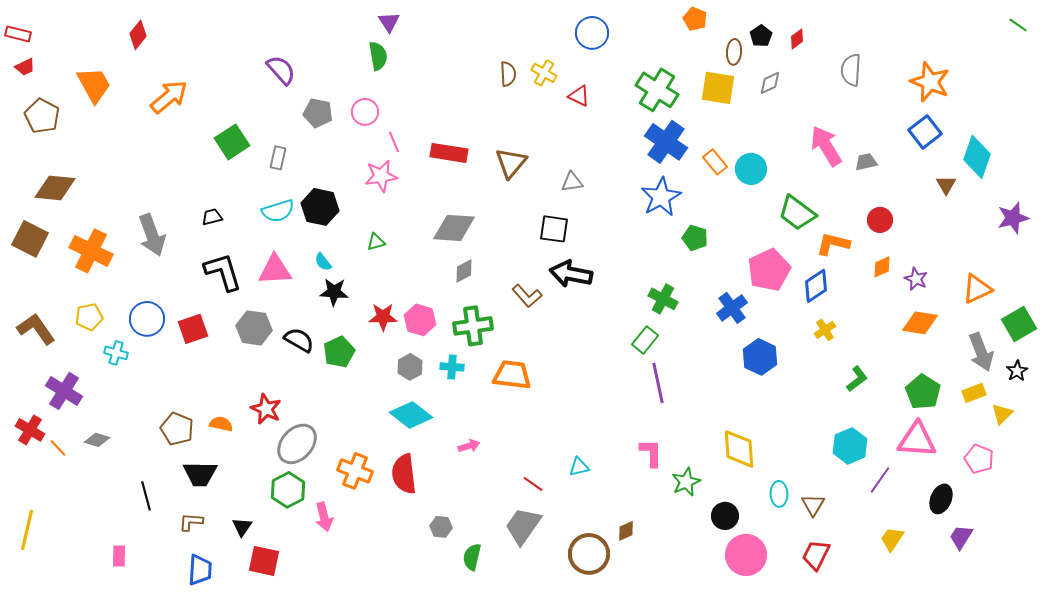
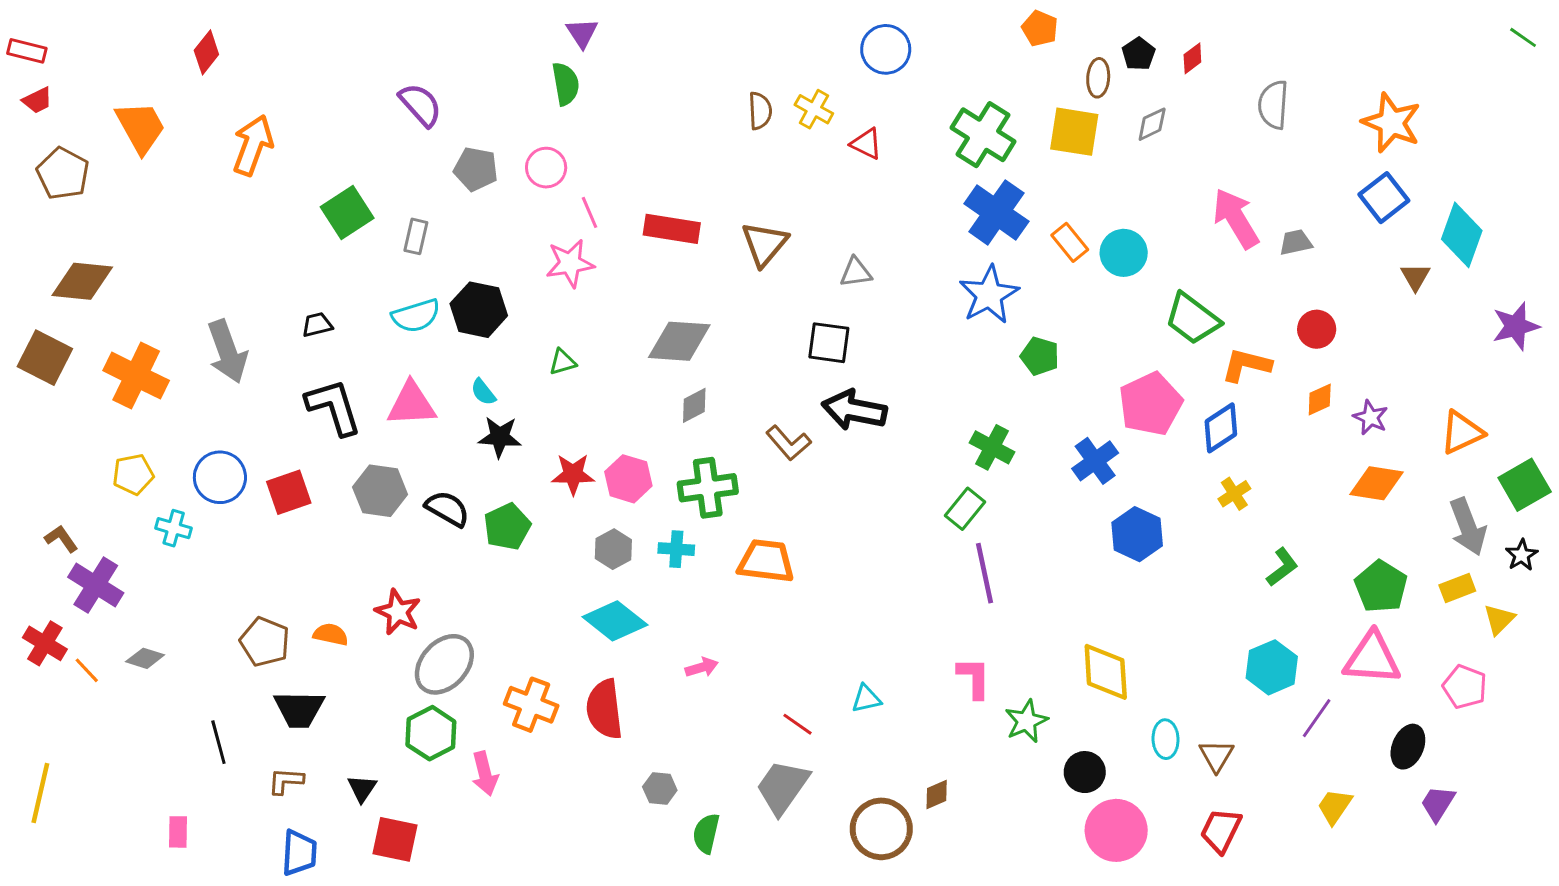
orange arrow: (169, 97) -> (253, 145), turned -30
brown L-shape: (36, 329) -> (61, 539), moved, size x0.6

